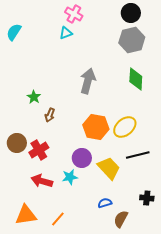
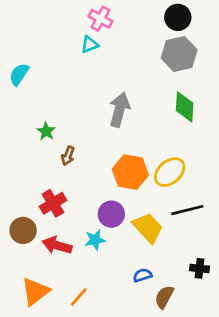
cyan semicircle: (14, 32) -> (19, 74), moved
brown circle: (17, 143) -> (23, 230), moved
orange triangle: (26, 215) -> (35, 292), turned -30

